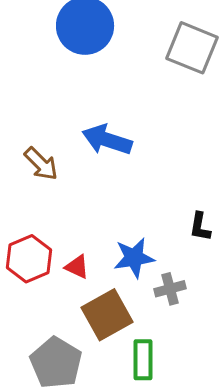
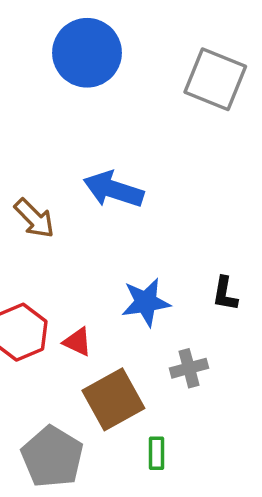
blue star: (134, 258) -> (146, 302), moved
green rectangle: (143, 360) -> (157, 453), size x0.7

